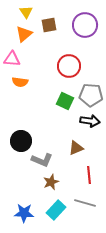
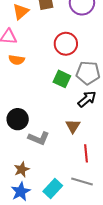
black arrow: (90, 121) -> (87, 99), turned -48
brown triangle: (76, 148) -> (73, 126), turned -35
brown star: (51, 182) -> (22, 169), moved
blue star: (24, 213) -> (21, 192), turned -30

